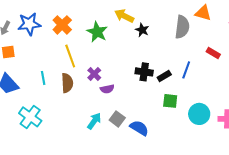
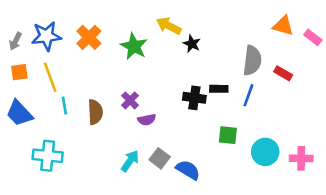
orange triangle: (203, 13) -> (283, 26), moved
gray semicircle: (182, 27) -> (252, 60), moved
yellow line: (70, 56) -> (50, 77), moved
black rectangle: (164, 76) -> (219, 89), moved, turned 32
cyan cross: (30, 117) -> (48, 156), turned -30

